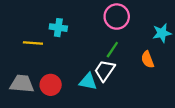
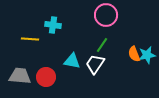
cyan star: (162, 33) -> (147, 55), moved
cyan triangle: (88, 82) -> (72, 61), moved

